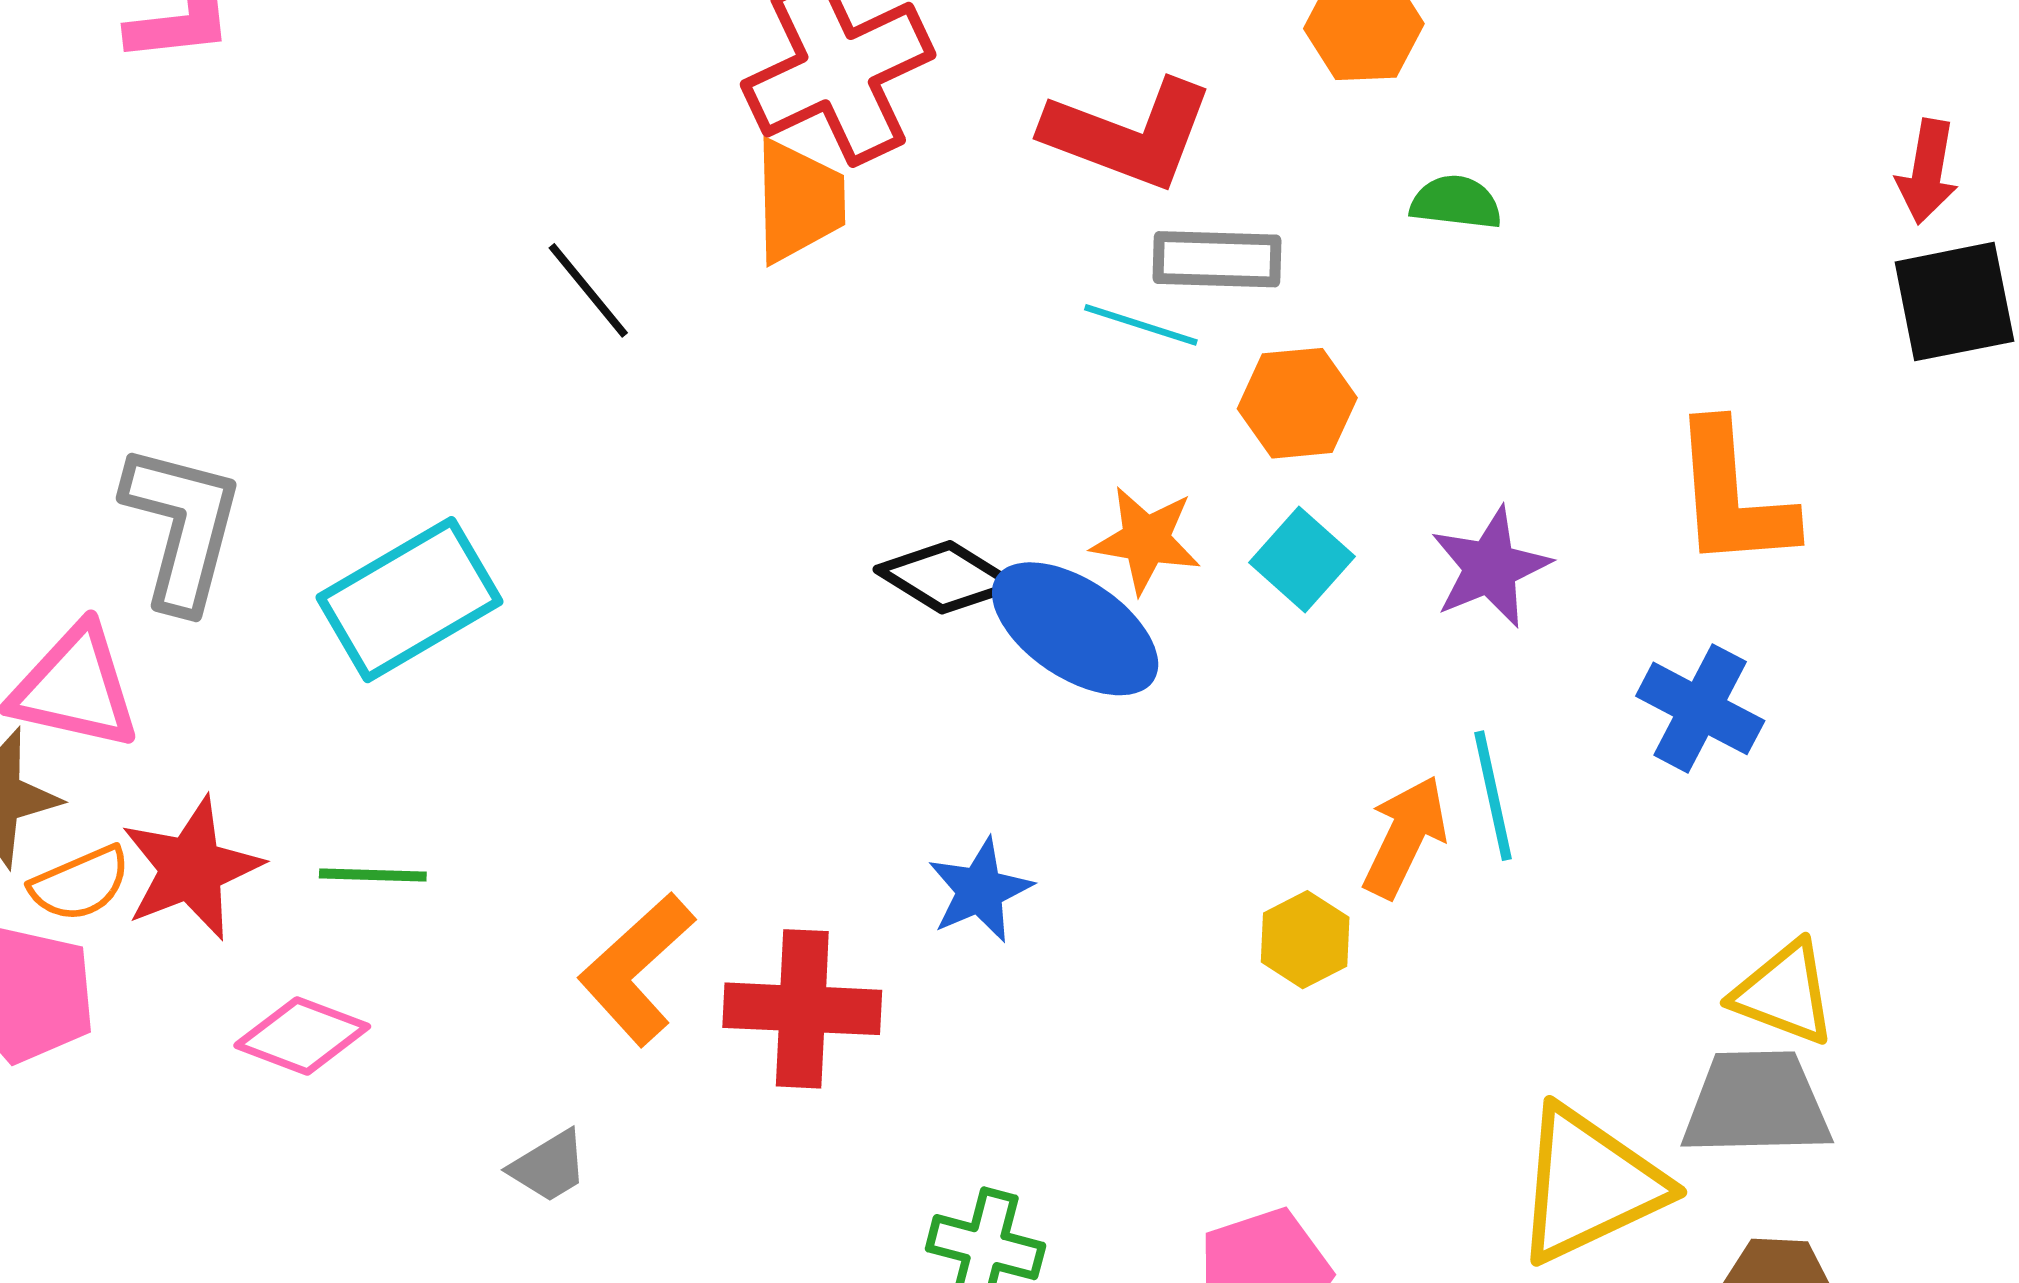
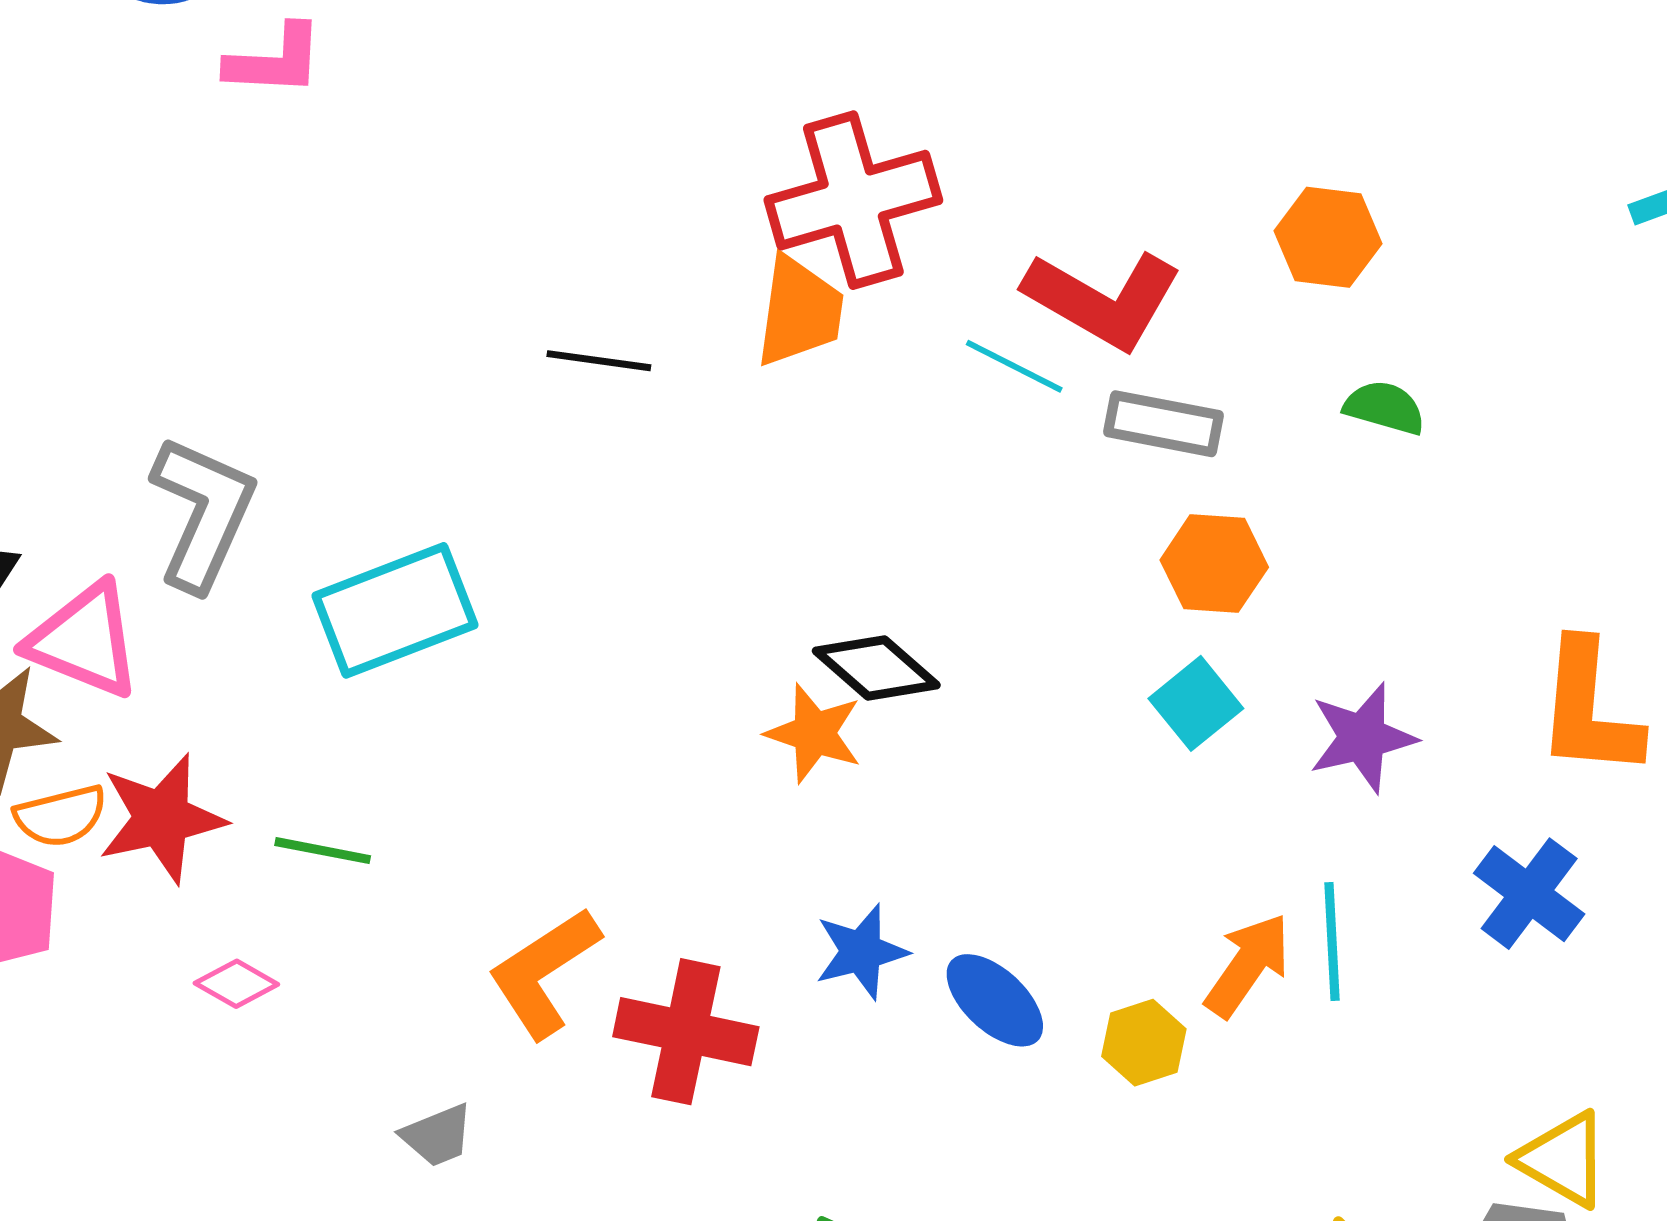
black line: (588, 290) -> (599, 361), turned -52
cyan line: (1141, 325) -> (1014, 366), moved
orange star: (1146, 540) -> (814, 733), moved
blue ellipse: (1075, 629) -> (995, 1000), moved, size x0.7
pink diamond: (302, 1036) -> (236, 984), size x0.7

